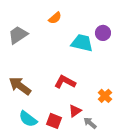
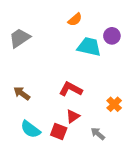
orange semicircle: (55, 18) -> (75, 20), moved
brown arrow: (20, 86) -> (22, 93), size x0.7
red triangle: (75, 111) -> (73, 116), moved

